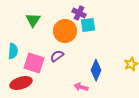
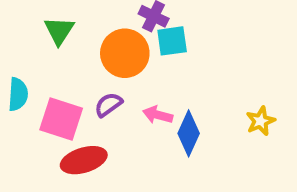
red ellipse: (21, 83) -> (84, 160), moved
pink arrow: (81, 87) -> (158, 115), moved

